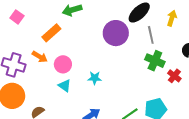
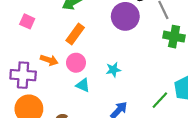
pink square: (17, 17) -> (27, 21), moved
orange rectangle: (51, 33) -> (75, 34), moved

